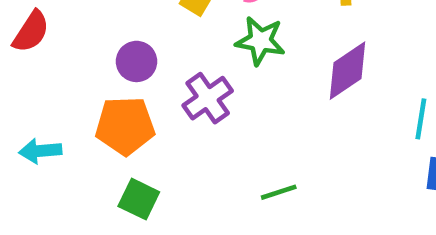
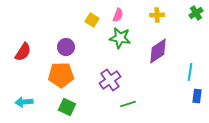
red semicircle: (31, 32) -> (23, 52), moved
purple cross: (208, 98) -> (110, 80), moved
cyan arrow: (40, 151) -> (24, 102), moved

